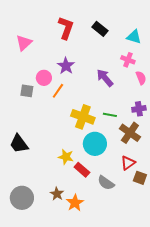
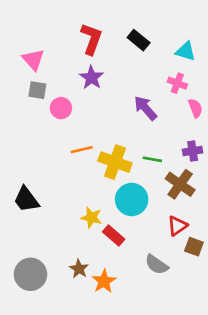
pink triangle: (24, 43) -> (33, 60), turned -30
purple star: (66, 66) -> (91, 78), moved
gray square: (27, 91) -> (37, 90), moved
orange line: (58, 91) -> (82, 150), moved, turned 42
gray semicircle: (106, 183) -> (157, 265), moved

